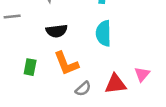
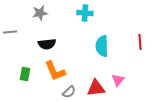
cyan semicircle: (104, 33) -> (102, 46), moved

